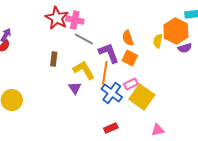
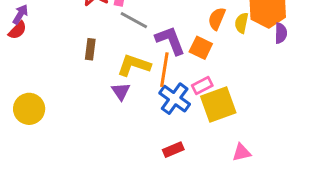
orange semicircle: (128, 38) -> (217, 19), moved, turned 42
purple semicircle: (185, 48) -> (281, 33), turned -72
yellow L-shape: (84, 70) -> (134, 65), turned -40
yellow square: (142, 97) -> (218, 104), turned 35

